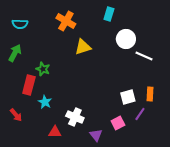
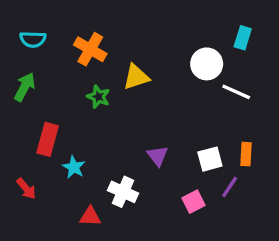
cyan rectangle: (109, 14) -> (243, 38), moved
orange cross: (66, 21) -> (90, 49), moved
green star: (43, 69) -> (98, 97), moved
purple triangle: (96, 135) -> (157, 156), moved

